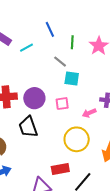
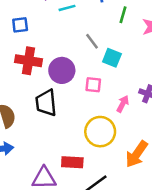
gray line: (60, 62) -> (92, 41), moved
pink arrow: (89, 113) -> (123, 104), turned 128

